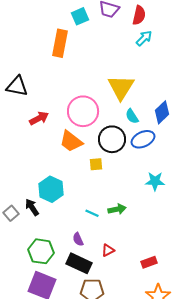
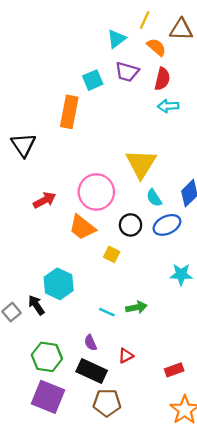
cyan arrow: (144, 38) -> (168, 106), turned -138
black triangle: (17, 86) -> (23, 145), moved, turned 45
black circle: (112, 139) -> (130, 225), size x0.7
yellow square: (96, 164) -> (112, 254), turned 32

